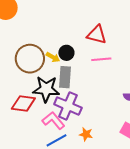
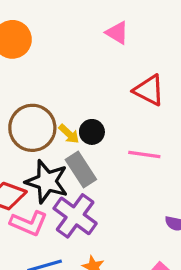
red triangle: (97, 35) -> (149, 90), moved
gray rectangle: (65, 77) -> (81, 170), turned -50
pink L-shape: (53, 121) -> (29, 223), moved, turned 140

